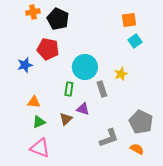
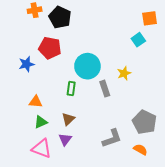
orange square: (129, 20) -> (150, 18), moved
purple triangle: (83, 109) -> (65, 139), moved, turned 48

